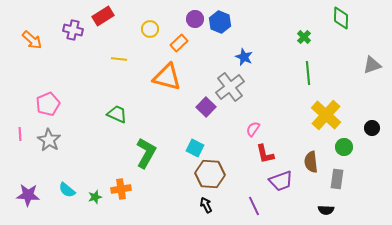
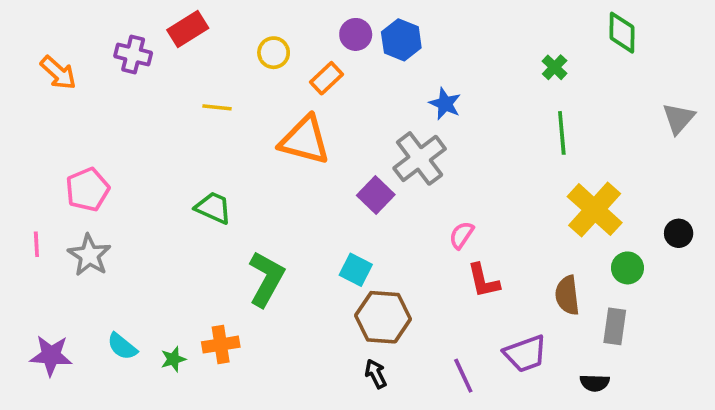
gray triangle: (372, 65) -> (679, 118), turned -30
purple trapezoid: (281, 181) -> (525, 354), moved

